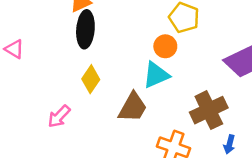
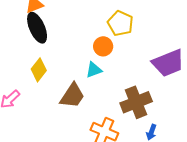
black ellipse: (85, 29) -> (37, 28), turned -32
cyan triangle: (156, 75) -> (94, 70), size x0.7

